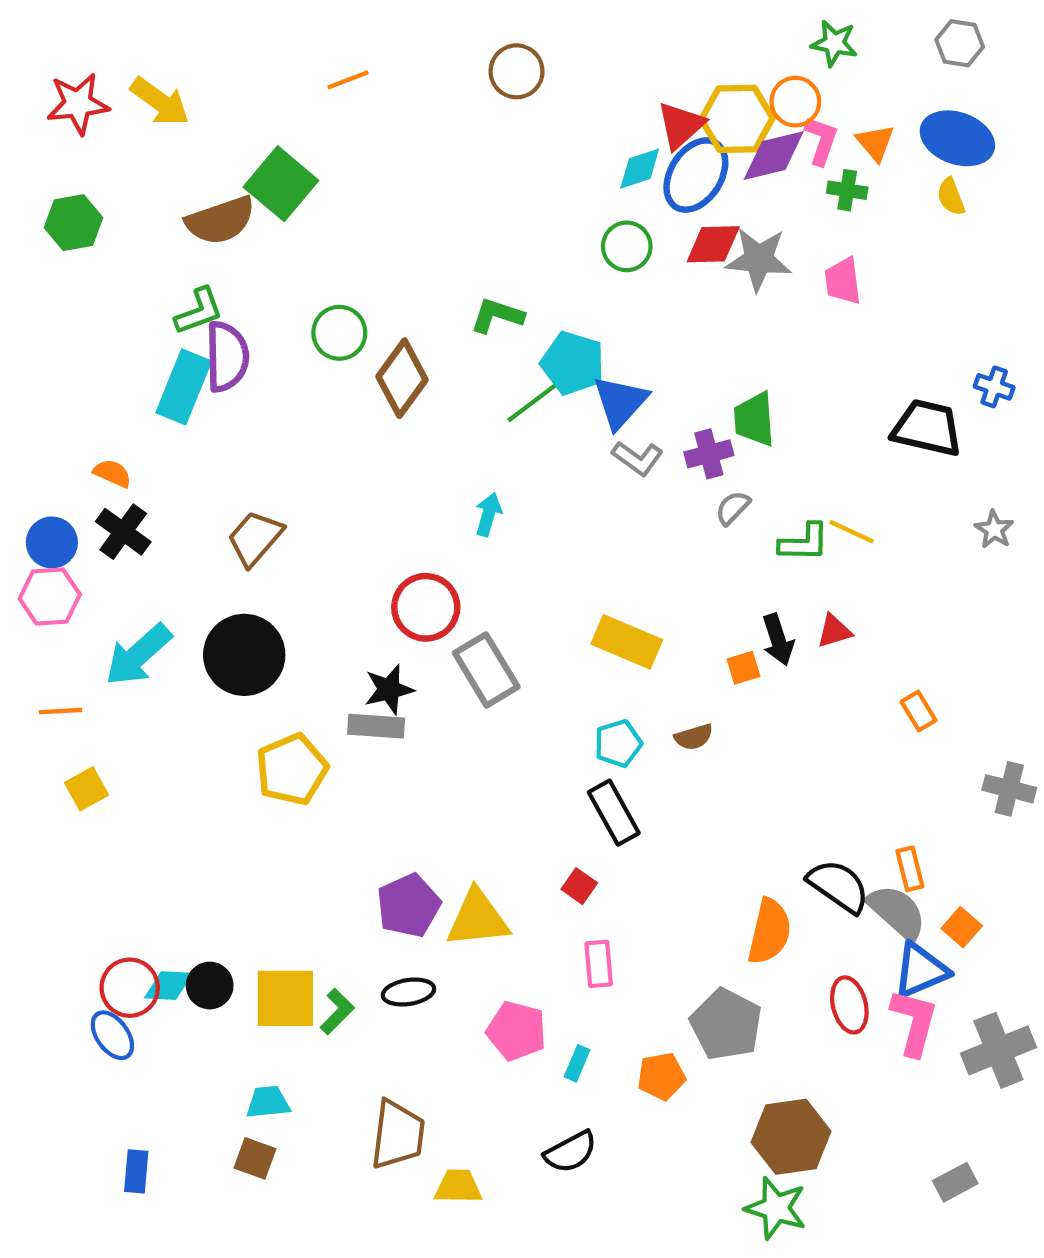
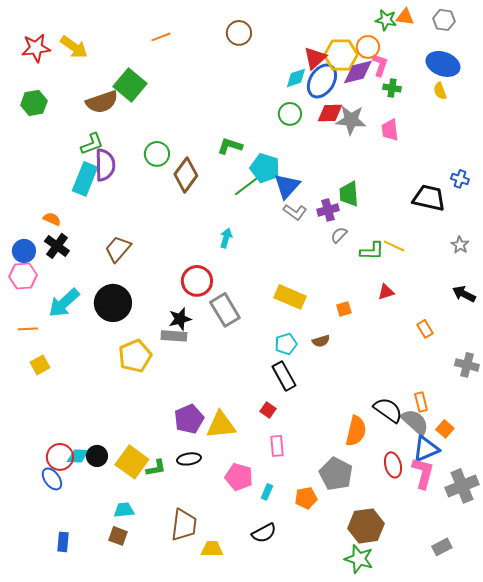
orange triangle: (875, 143) -> (405, 17), moved, turned -42
black arrow: (778, 640) -> (464, 294), moved, turned 135
yellow square: (285, 998) -> (132, 462), turned 36
green L-shape: (337, 1011) -> (156, 468), turned 35

